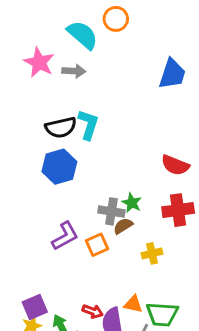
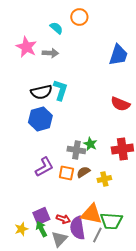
cyan semicircle: (83, 35) -> (56, 28), size x0.6
red semicircle: (175, 165) -> (120, 104), moved
brown semicircle: (123, 226) -> (83, 172), moved
orange square: (97, 245) -> (66, 173), turned 35
orange triangle: (133, 304) -> (91, 214), size x1.6
purple square: (35, 307) -> (41, 216), moved

